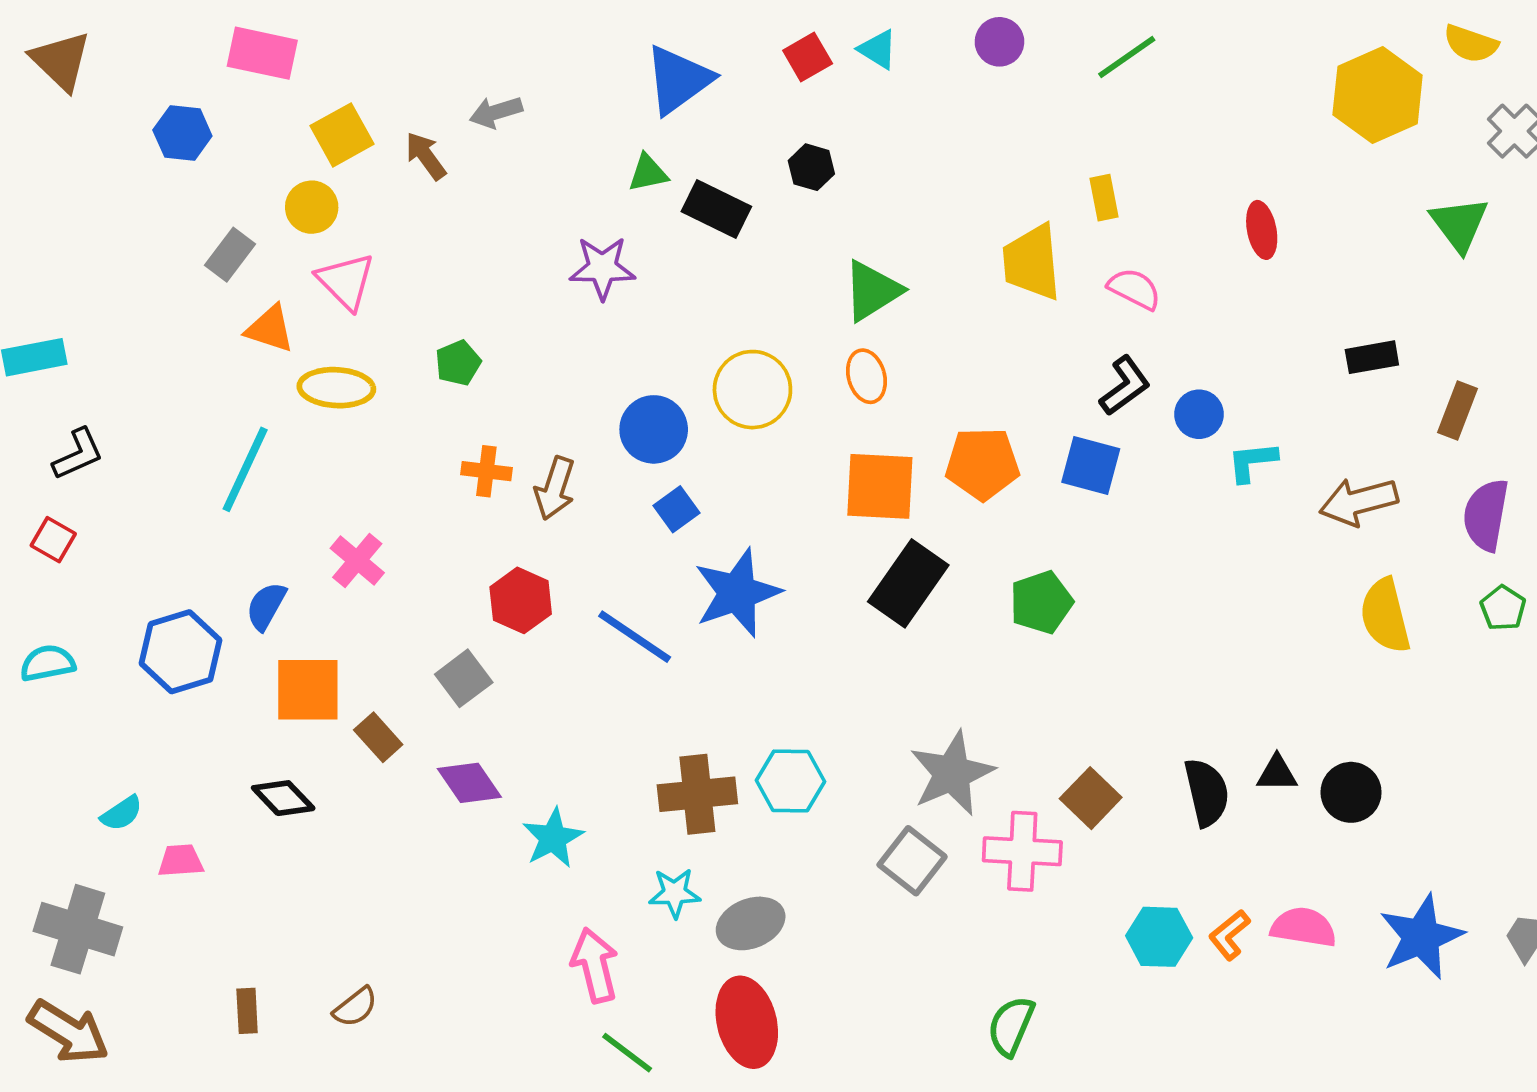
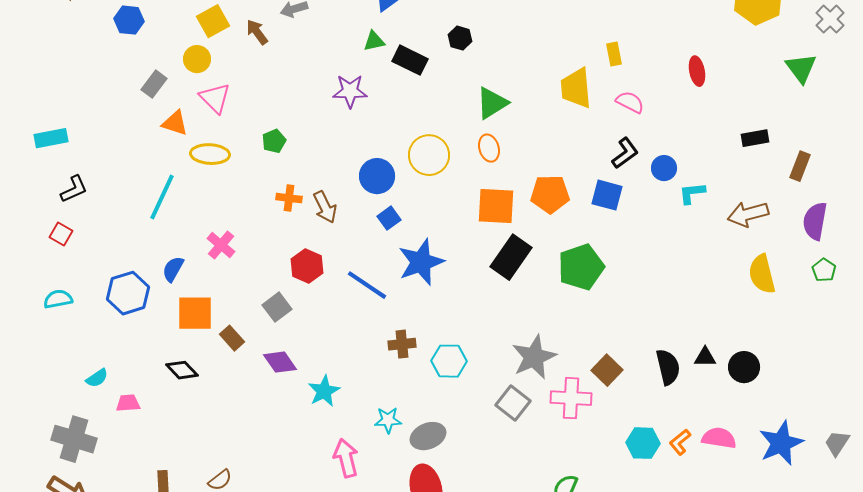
brown arrow: (555, 488) -> (325, 207), turned -44
green pentagon: (1041, 602) -> (581, 267), size x1.4
brown cross: (697, 794) -> (402, 344), moved, size x0.7

